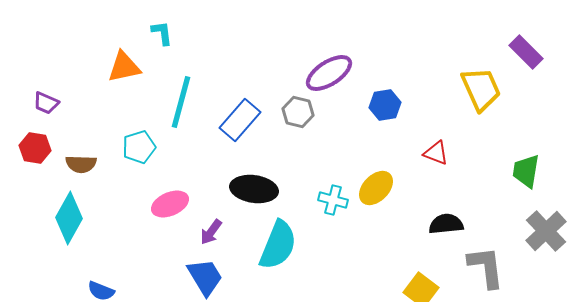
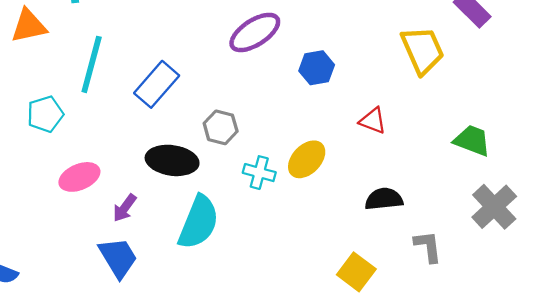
gray hexagon: (298, 112) -> (221, 127), moved
green trapezoid: (526, 171) -> (472, 141), turned 102
gray L-shape: (486, 267) -> (428, 246), size x0.7

